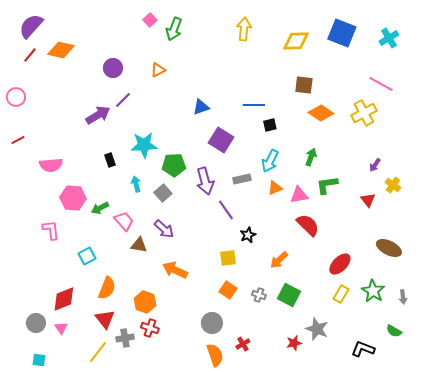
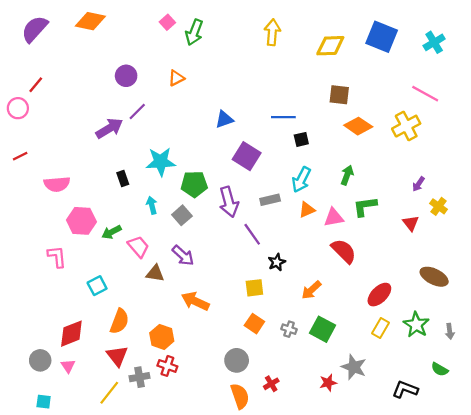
orange diamond: (61, 50) -> (90, 21), moved
red line: (30, 55) -> (36, 85), moved

